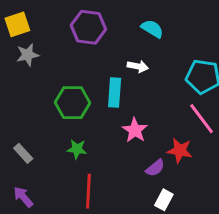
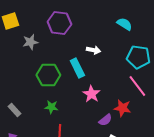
cyan semicircle: (152, 29) -> (124, 24), moved
gray star: (28, 55) -> (30, 42), moved
cyan rectangle: (115, 92) -> (77, 68), turned -30

